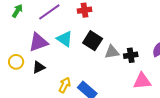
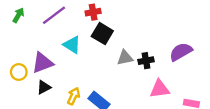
black square: (93, 41) -> (102, 34), moved
purple triangle: (38, 42) -> (42, 63), moved
black triangle: (39, 67) -> (44, 87), moved

